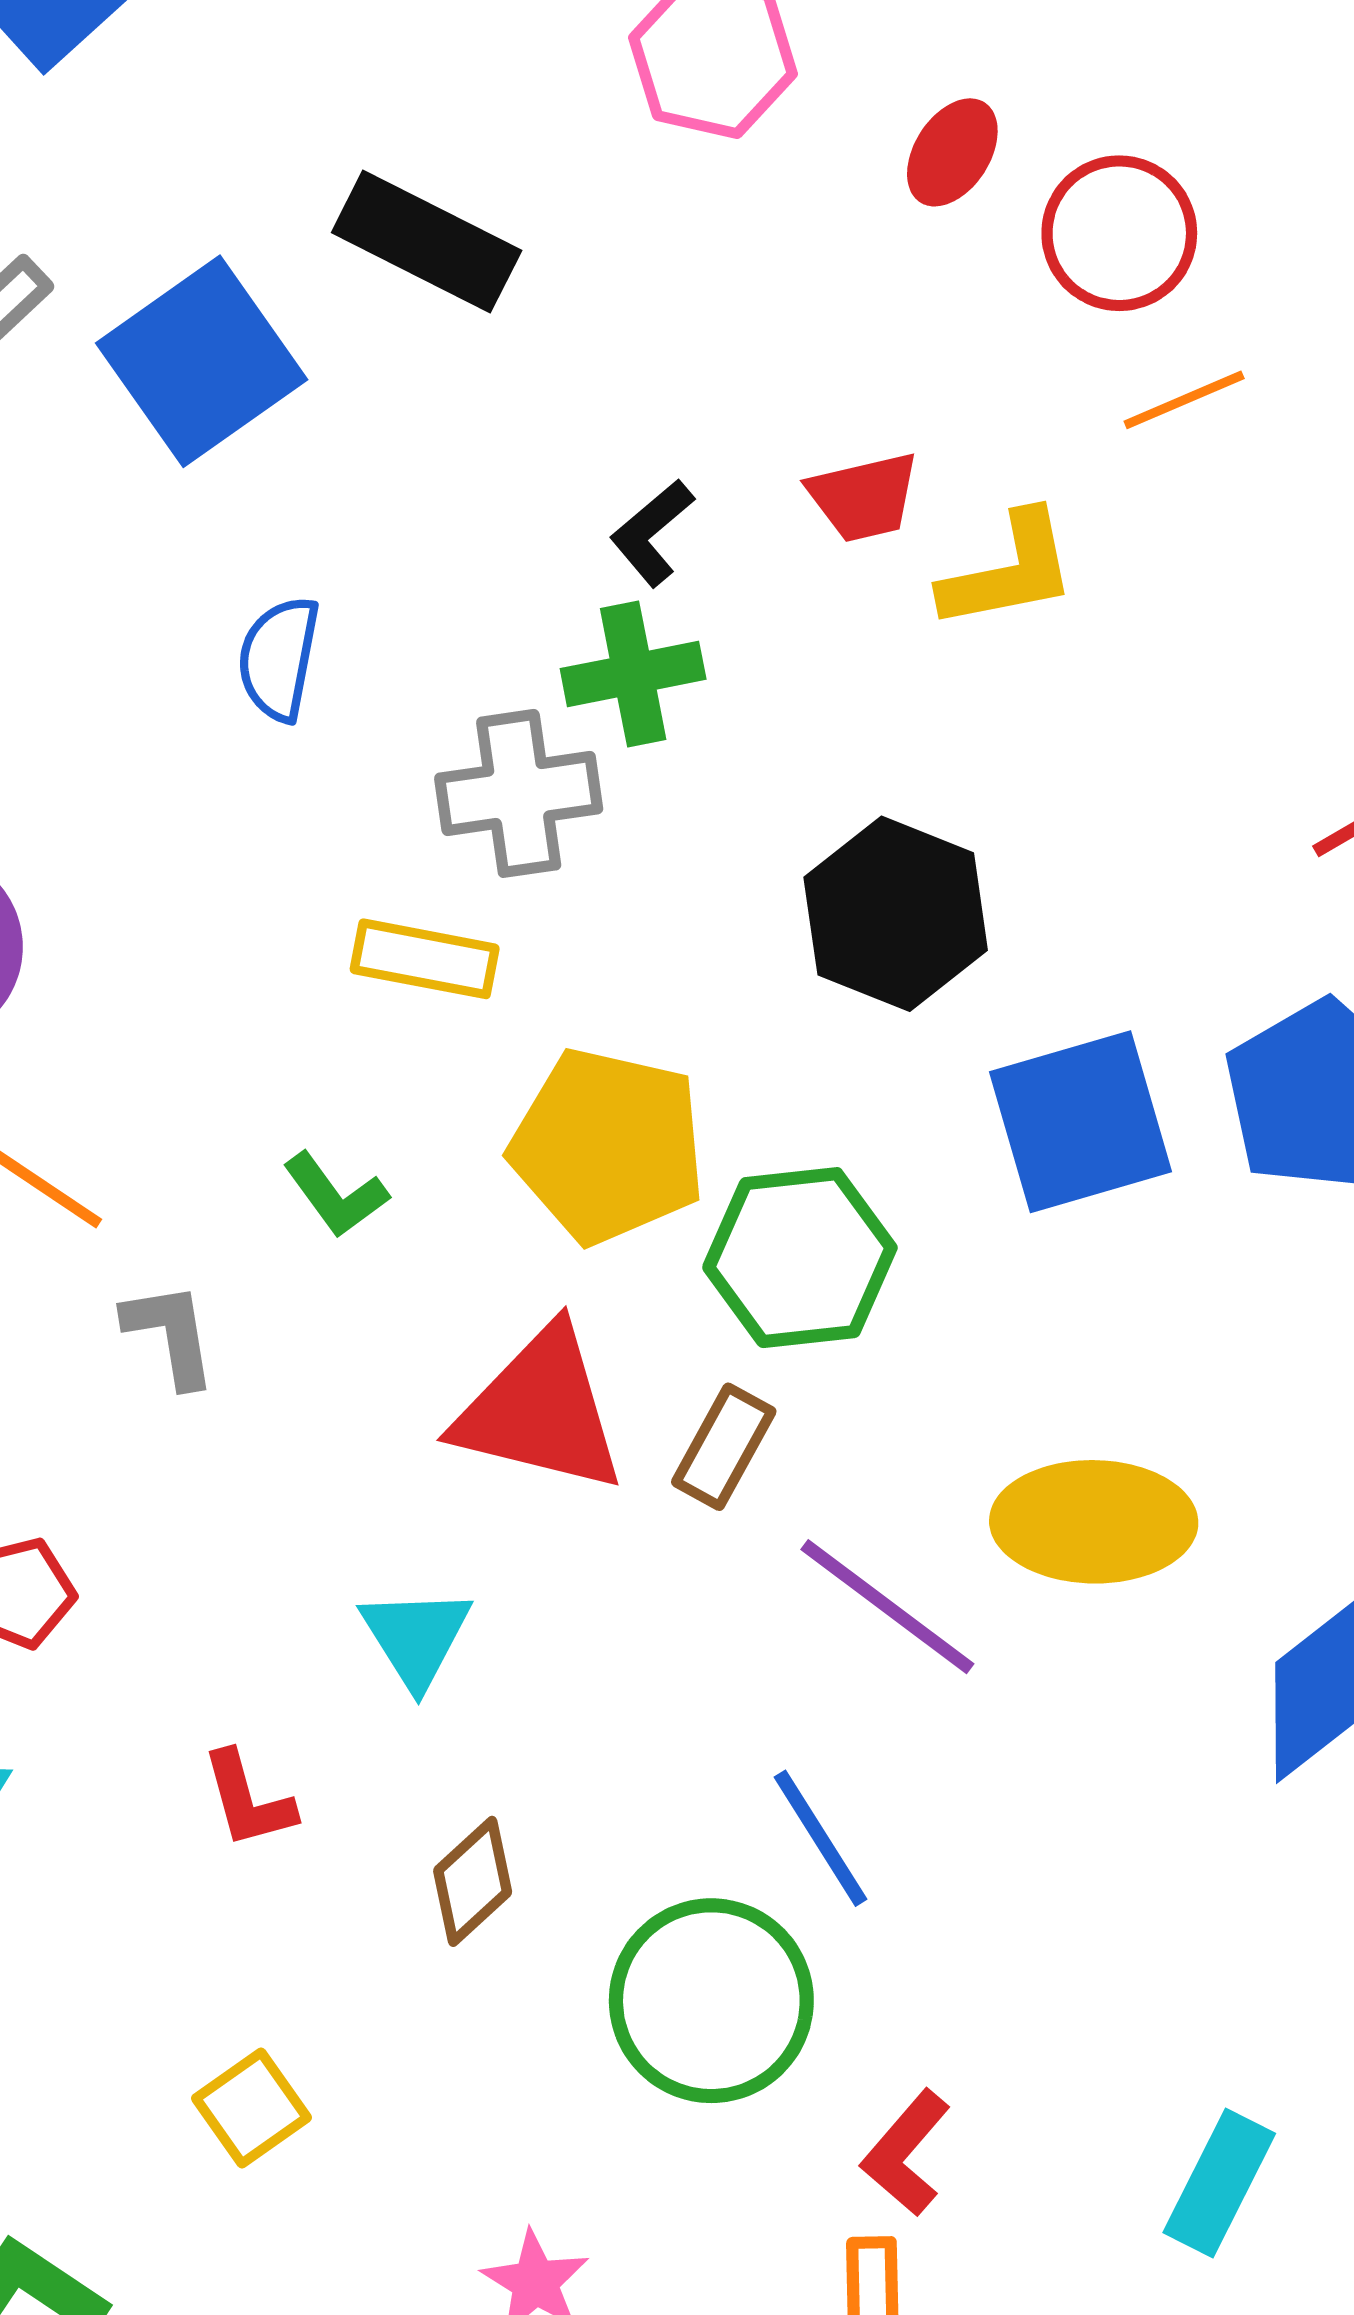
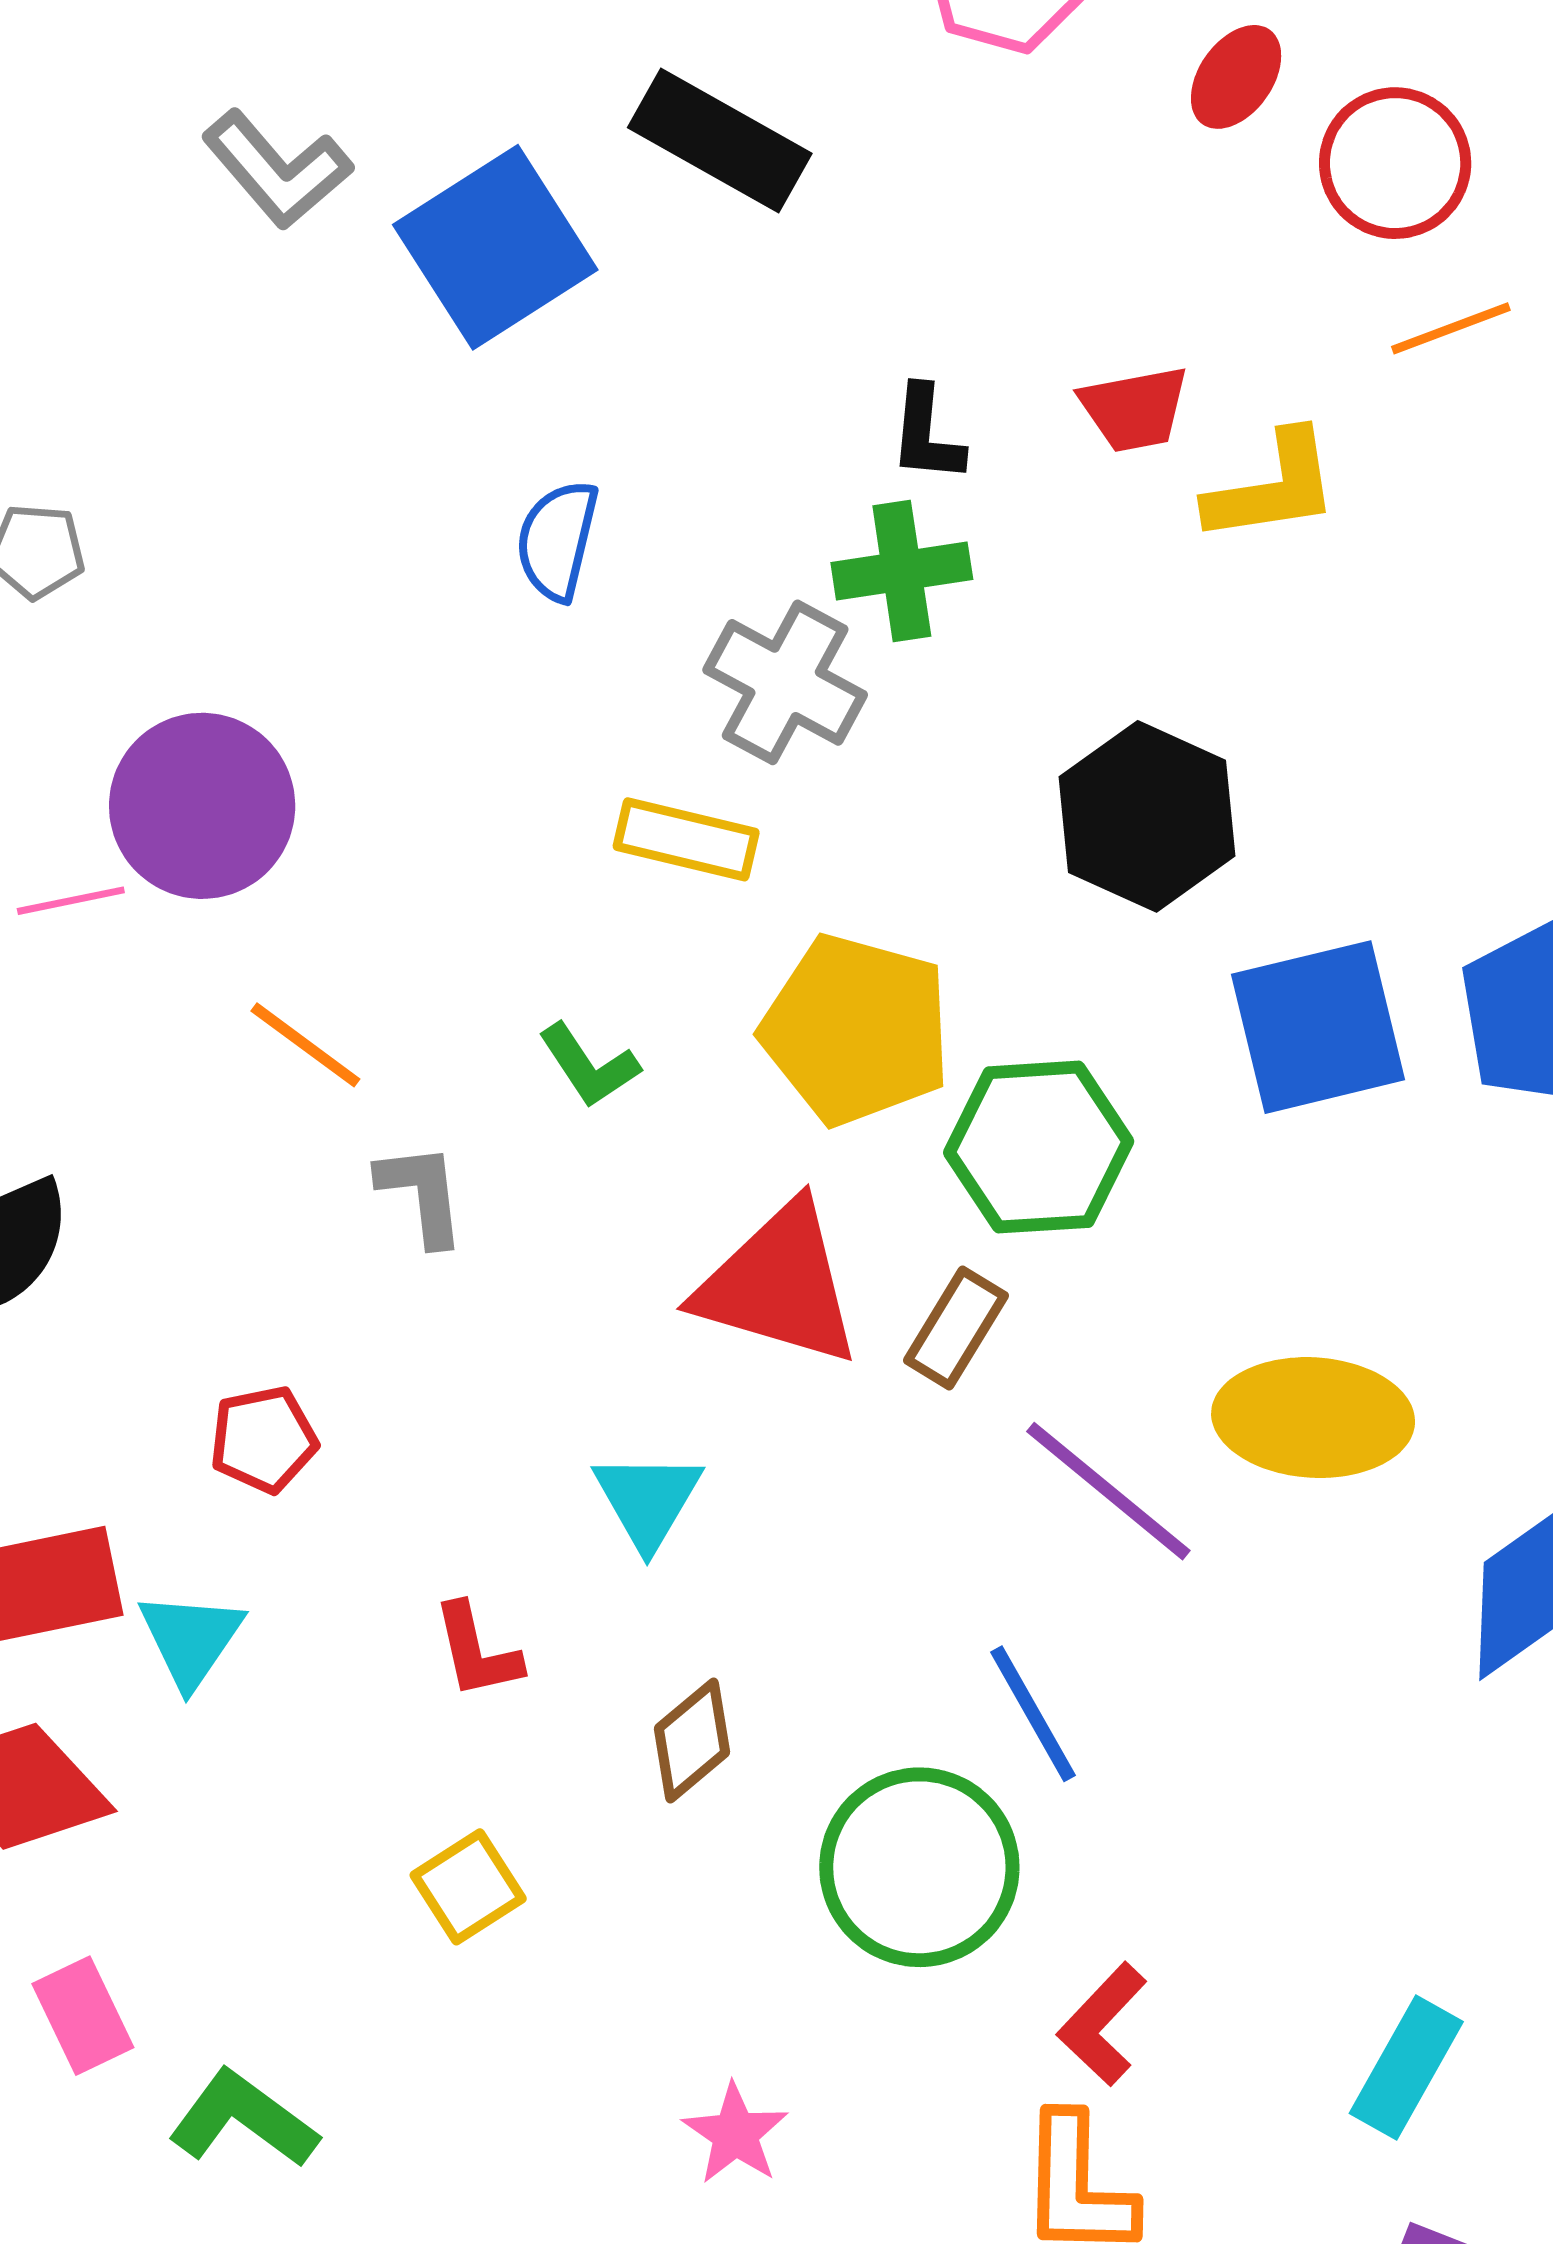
black L-shape: (652, 533) -> (927, 434), turned -47
gray cross: (519, 793) -> (785, 682), turned 34
yellow square: (251, 2108) -> (468, 1887), moved

